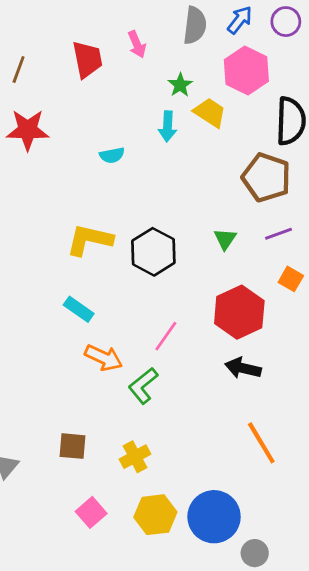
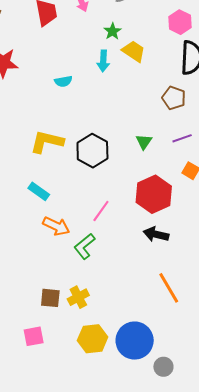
pink hexagon: (246, 71) -> (180, 22), moved, size x0.7
brown pentagon: (266, 177) -> (174, 98), size x0.7
brown square: (72, 446) -> (50, 298), moved
pink square: (91, 512) -> (34, 336), moved, turned 30

